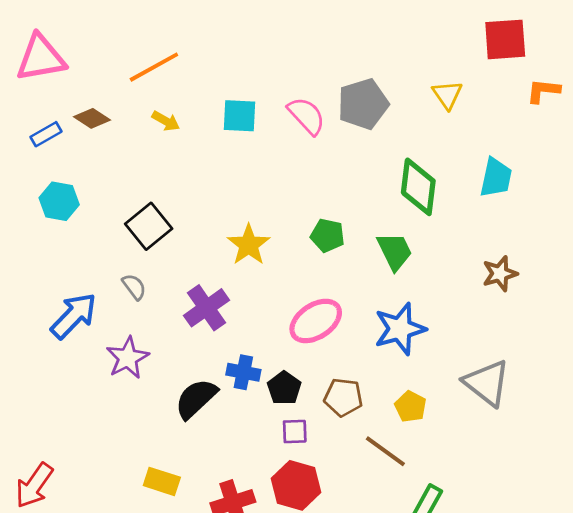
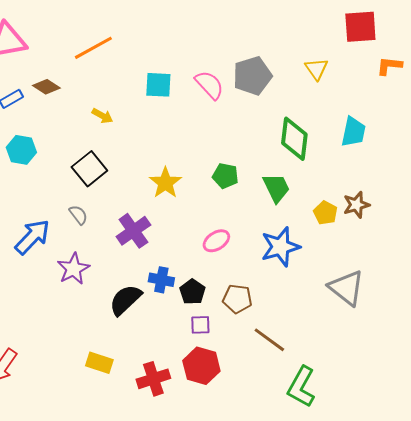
yellow arrow: (166, 121) -> (102, 116), moved
pink ellipse: (316, 321) -> (216, 241), size x0.7
yellow pentagon: (410, 406) -> (325, 213), moved

